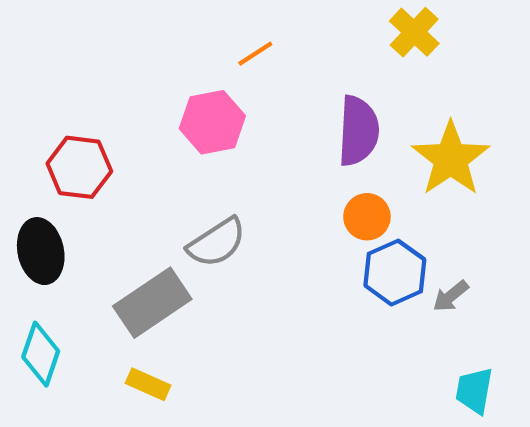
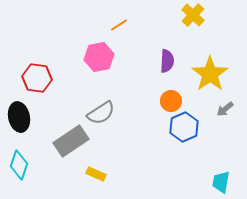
purple semicircle: (358, 131) -> (167, 61), size x0.7
gray arrow: (451, 296) -> (225, 109), moved
yellow rectangle: (148, 384) -> (96, 174), moved

